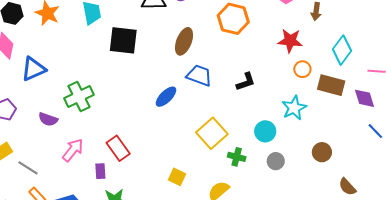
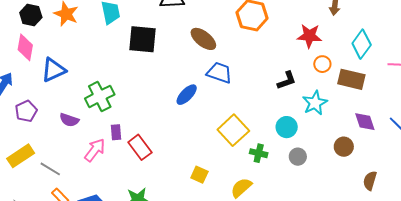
brown ellipse: (184, 41) -> (203, 39), turned -72
black L-shape: (246, 82) -> (287, 80), moved
purple diamond: (364, 98) -> (365, 122), moved
purple rectangle: (100, 171) -> (116, 132), moved
brown semicircle: (347, 187) -> (370, 181), turned 60

